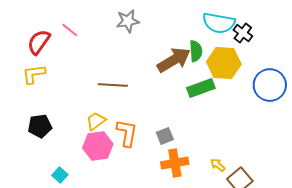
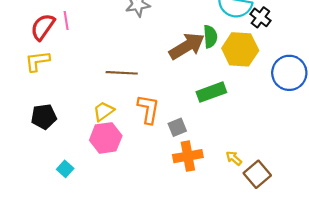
pink line: (70, 30) -> (66, 21), moved, turned 42
green rectangle: (201, 88) -> (211, 92), moved
orange L-shape: (127, 133) -> (148, 109), moved

